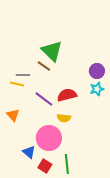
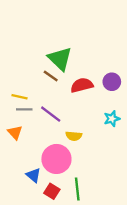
gray line: (23, 75) -> (24, 109), moved
cyan star: (97, 89) -> (112, 119), moved
red semicircle: (67, 95) -> (82, 85), moved

